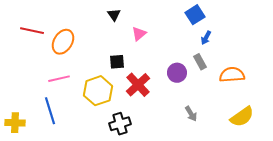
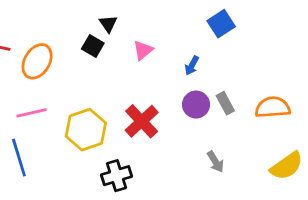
blue arrow: (206, 38) -> (192, 66), moved
black square: (117, 62) -> (93, 46), moved, turned 35
gray rectangle: (200, 62) -> (225, 103), moved

